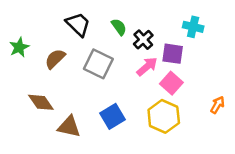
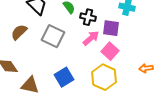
black cross: (143, 40) -> (88, 17), turned -35
orange arrow: (217, 105) -> (146, 68), turned -128

